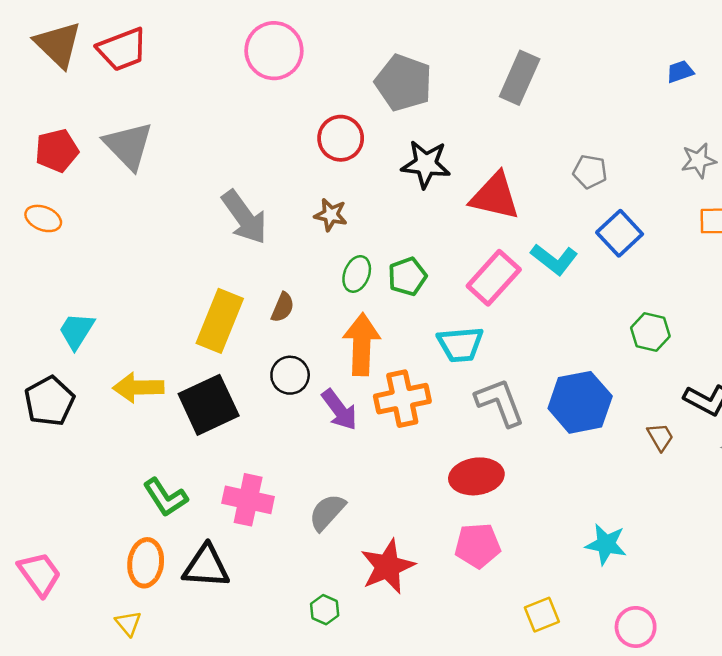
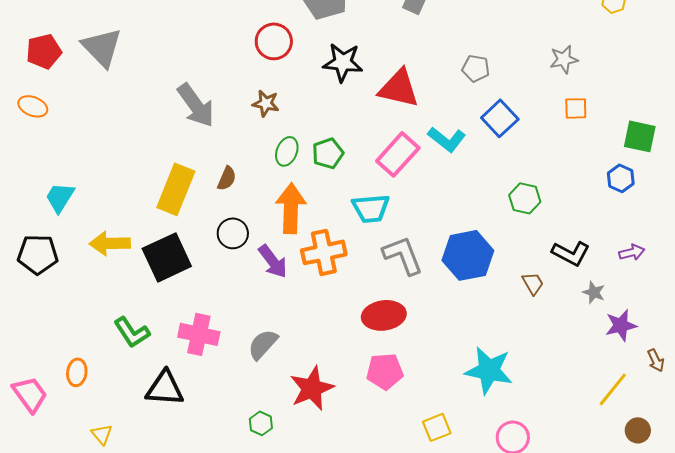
black pentagon: (49, 401) -> (38, 254), turned 30
cyan star: (606, 544) -> (489, 370), size x1.4
orange ellipse: (146, 563) -> (77, 372), moved, size x0.7

